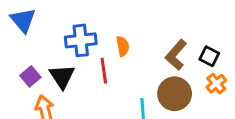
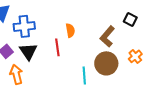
blue cross: (81, 40) -> (24, 26), moved
black square: (209, 56) -> (130, 19), moved

